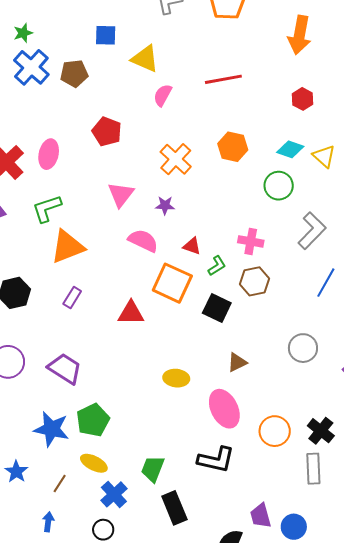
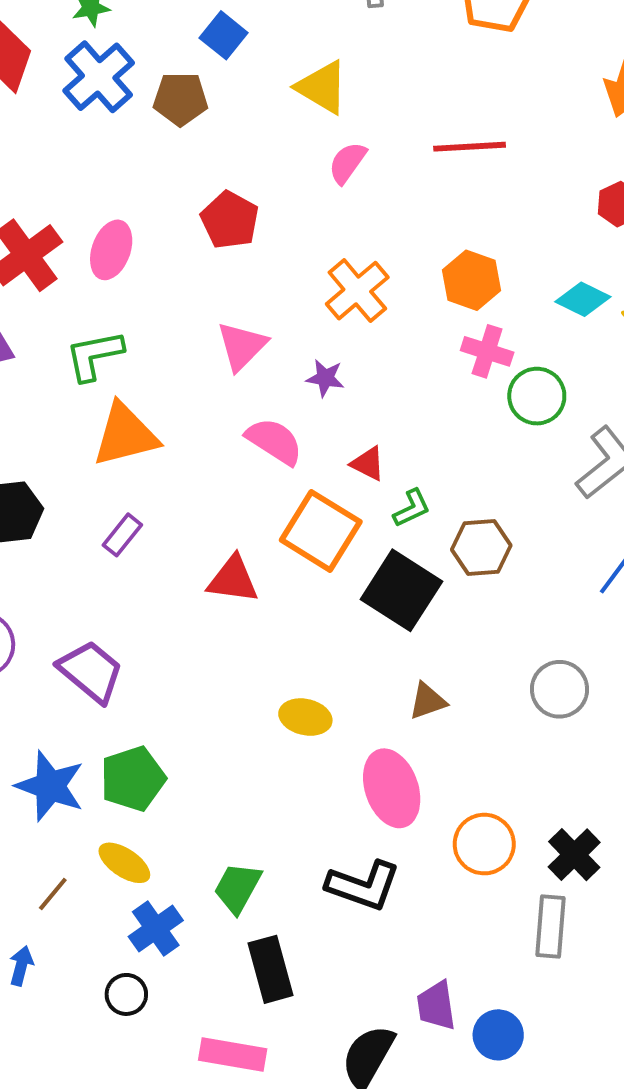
blue square: (106, 35) -> (224, 35), moved, turned 30
green circle: (279, 186) -> (537, 396), moved
pink cross: (251, 241) -> (487, 351), moved
black square: (217, 308) -> (401, 590), size x1.4

